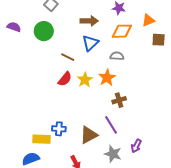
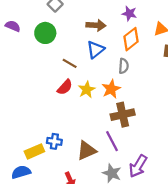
orange diamond: (122, 31) -> (131, 39), turned -40
gray semicircle: (117, 56) -> (124, 66), turned 88
brown cross: (119, 100) -> (123, 115), size x1.5
yellow rectangle: (41, 139) -> (34, 151), turned -30
purple arrow: (136, 146) -> (138, 166), size x1.5

